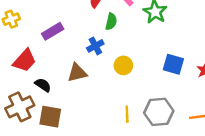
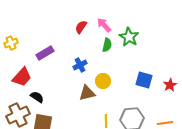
green semicircle: (111, 22) -> (107, 45), moved
brown triangle: (77, 73) -> (87, 93), moved

